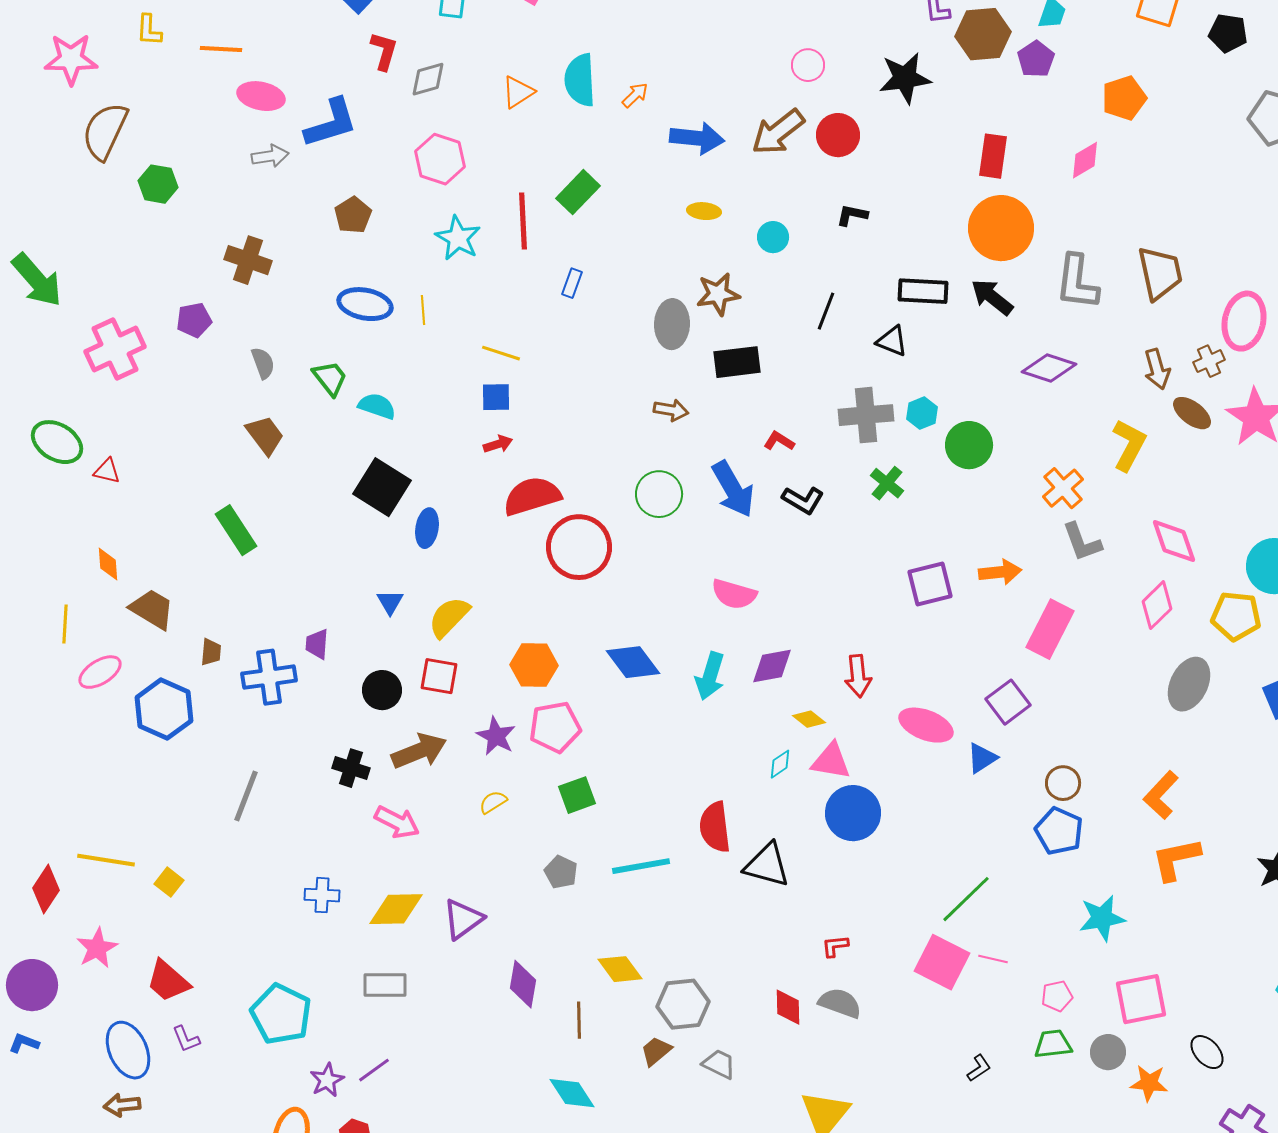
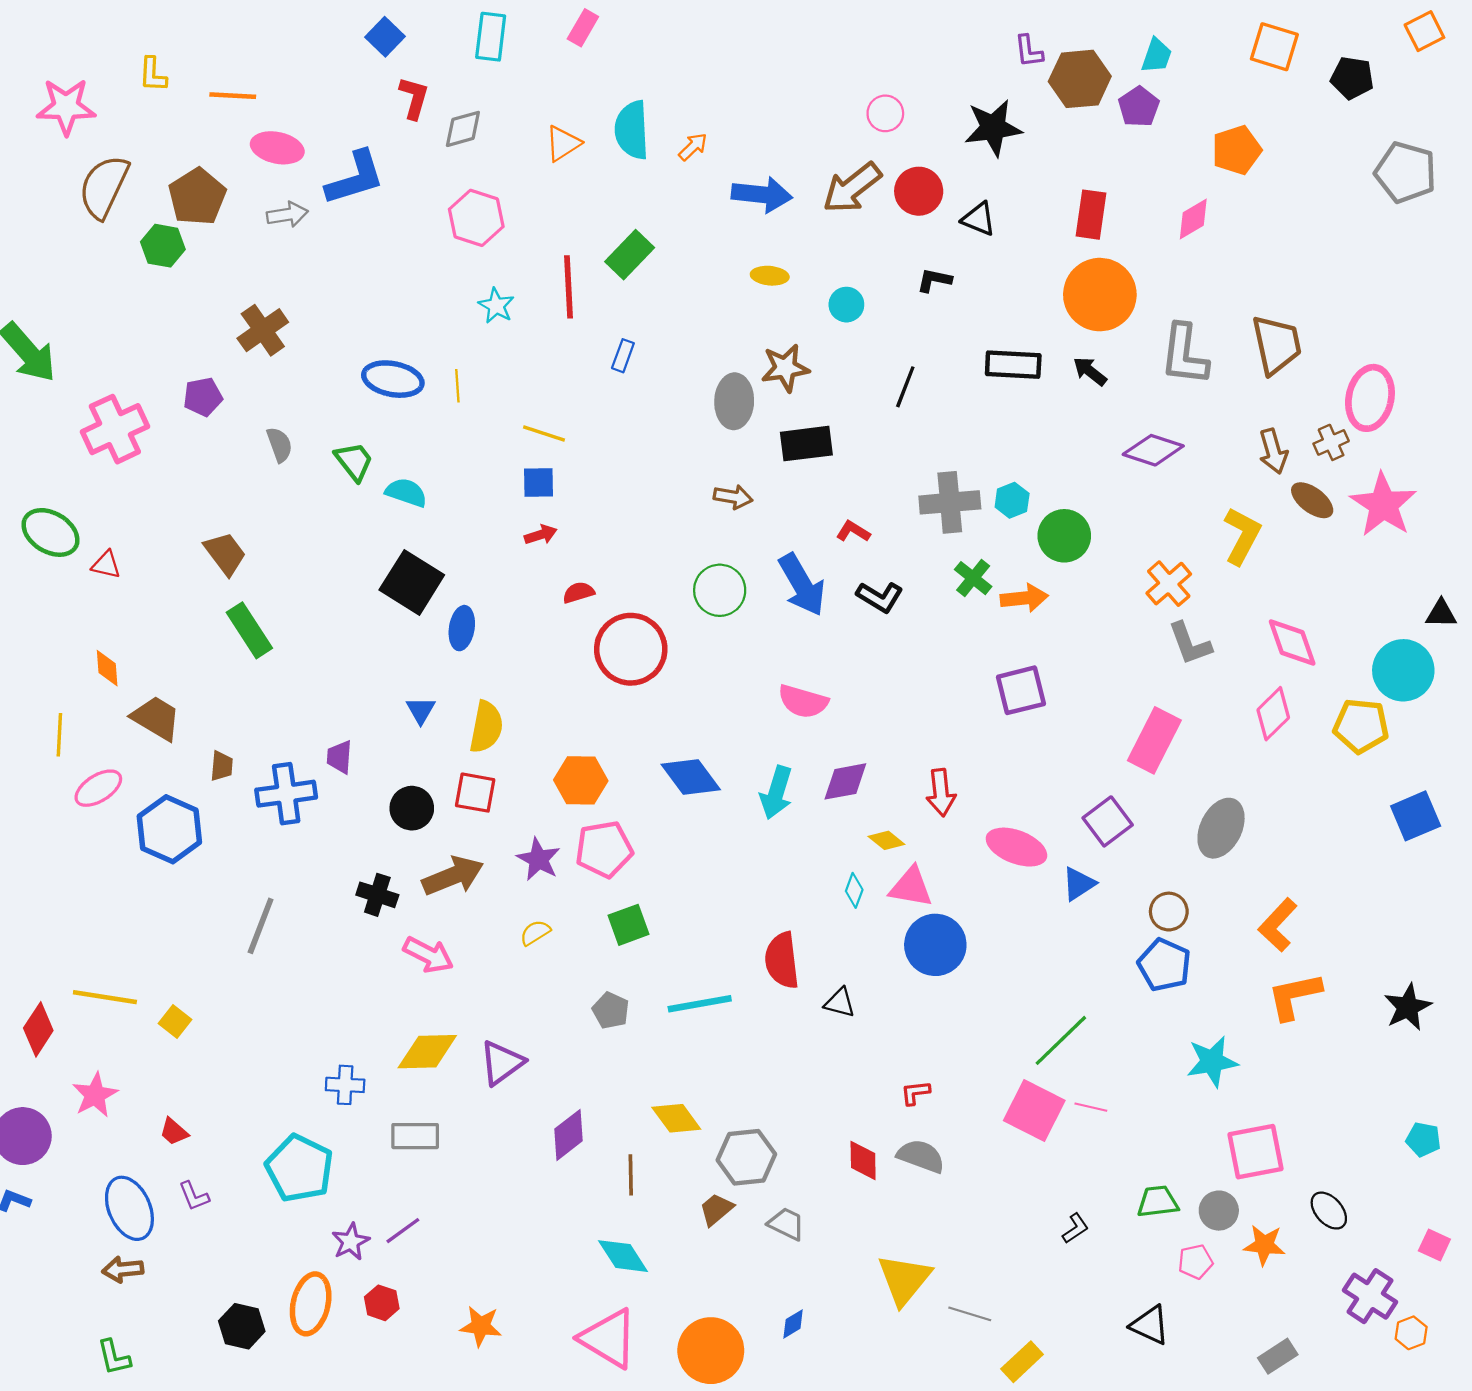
brown pentagon: (353, 215) -> (197, 197), moved, size x1.4
cyan star: (458, 238) -> (496, 306), size x0.7
brown cross: (248, 260) -> (263, 330), turned 36
black arrow: (992, 297) -> (1090, 371), size x0.7
black triangle: (892, 341) -> (979, 219), moved
brown trapezoid: (265, 435) -> (225, 554), moved
red semicircle: (532, 496) -> (579, 592), size x0.5
orange arrow: (1000, 572) -> (1024, 598), moved
yellow semicircle: (449, 617) -> (486, 727), turned 147
gray ellipse: (1189, 684) -> (1221, 828), moved
cyan diamond: (780, 764) -> (854, 890), turned -36
black triangle: (767, 865) -> (840, 1003), size x0.6
blue cross: (322, 895) -> (345, 1085), moved
red trapezoid: (168, 981) -> (174, 1132), size x0.6
purple diamond: (523, 984) -> (569, 1135), turned 42
pink pentagon: (1057, 996) -> (1195, 1262), moved

